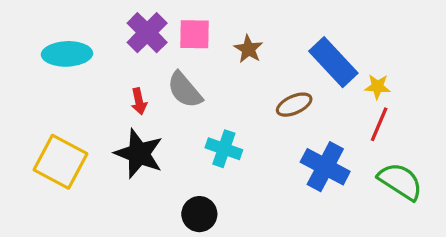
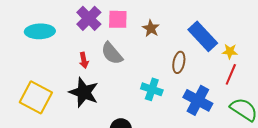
brown ellipse: (294, 105) -> (179, 62), turned -55
cyan cross: (224, 149) -> (152, 89), moved

